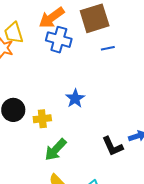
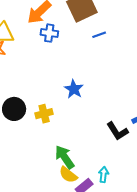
blue cross: (59, 40) -> (49, 33), size x0.7
green arrow: (56, 150) -> (65, 157), moved, turned 110

